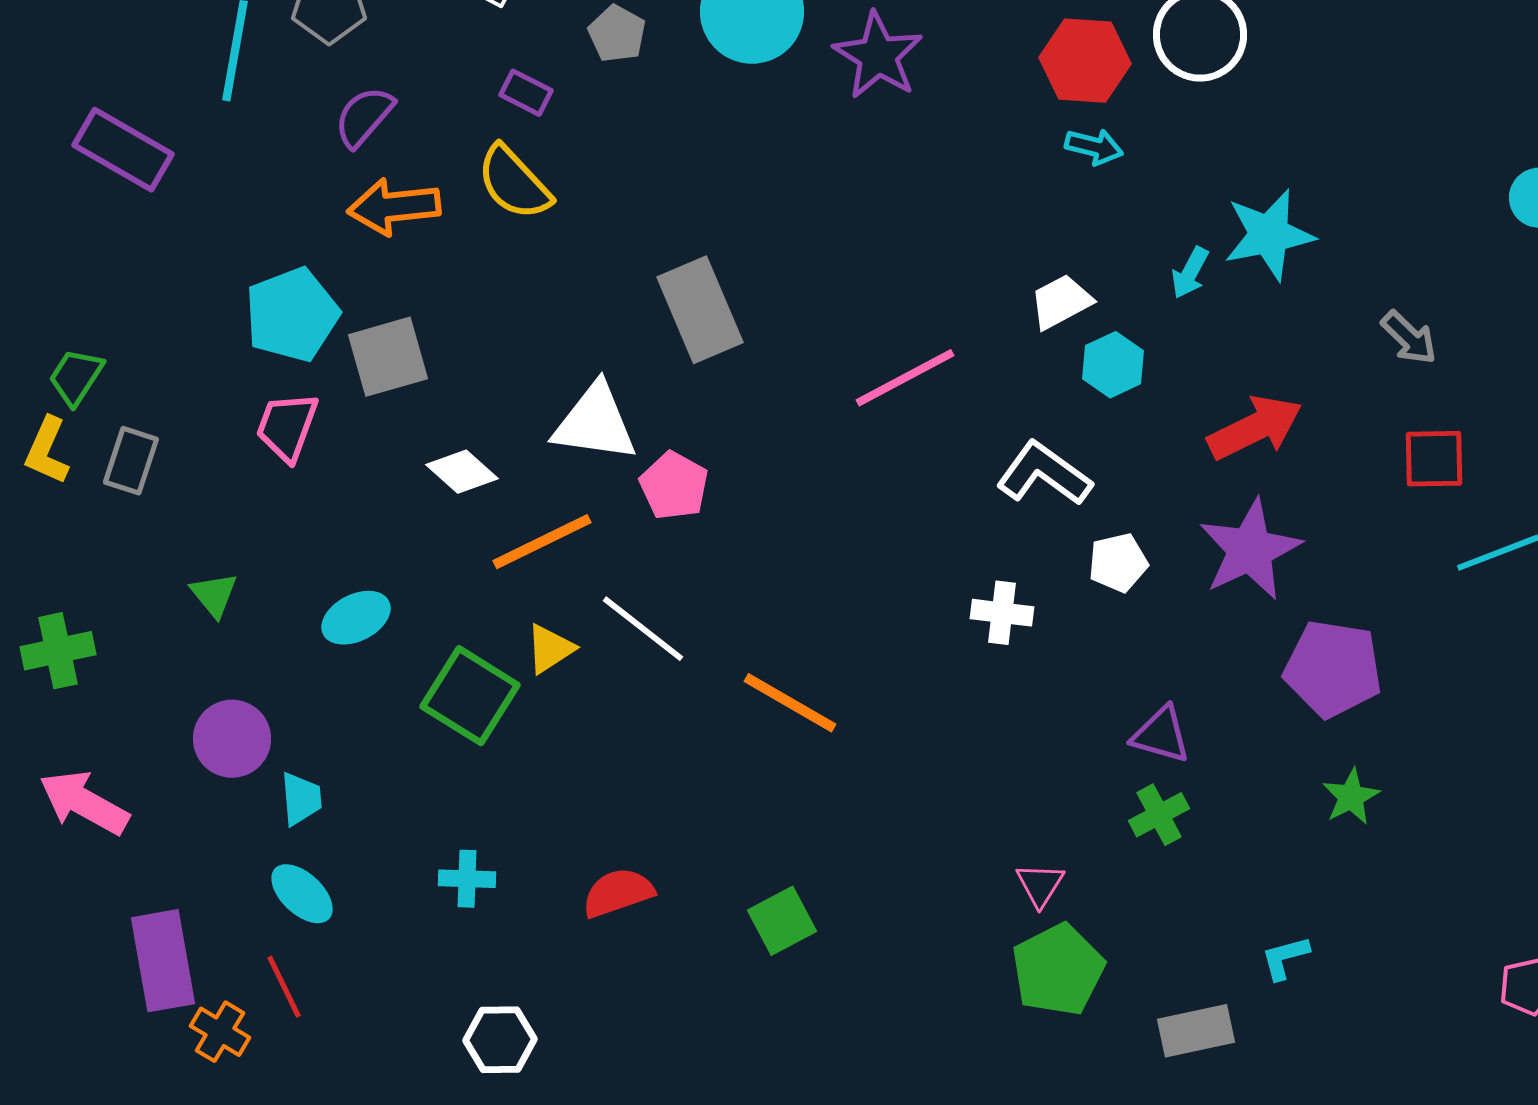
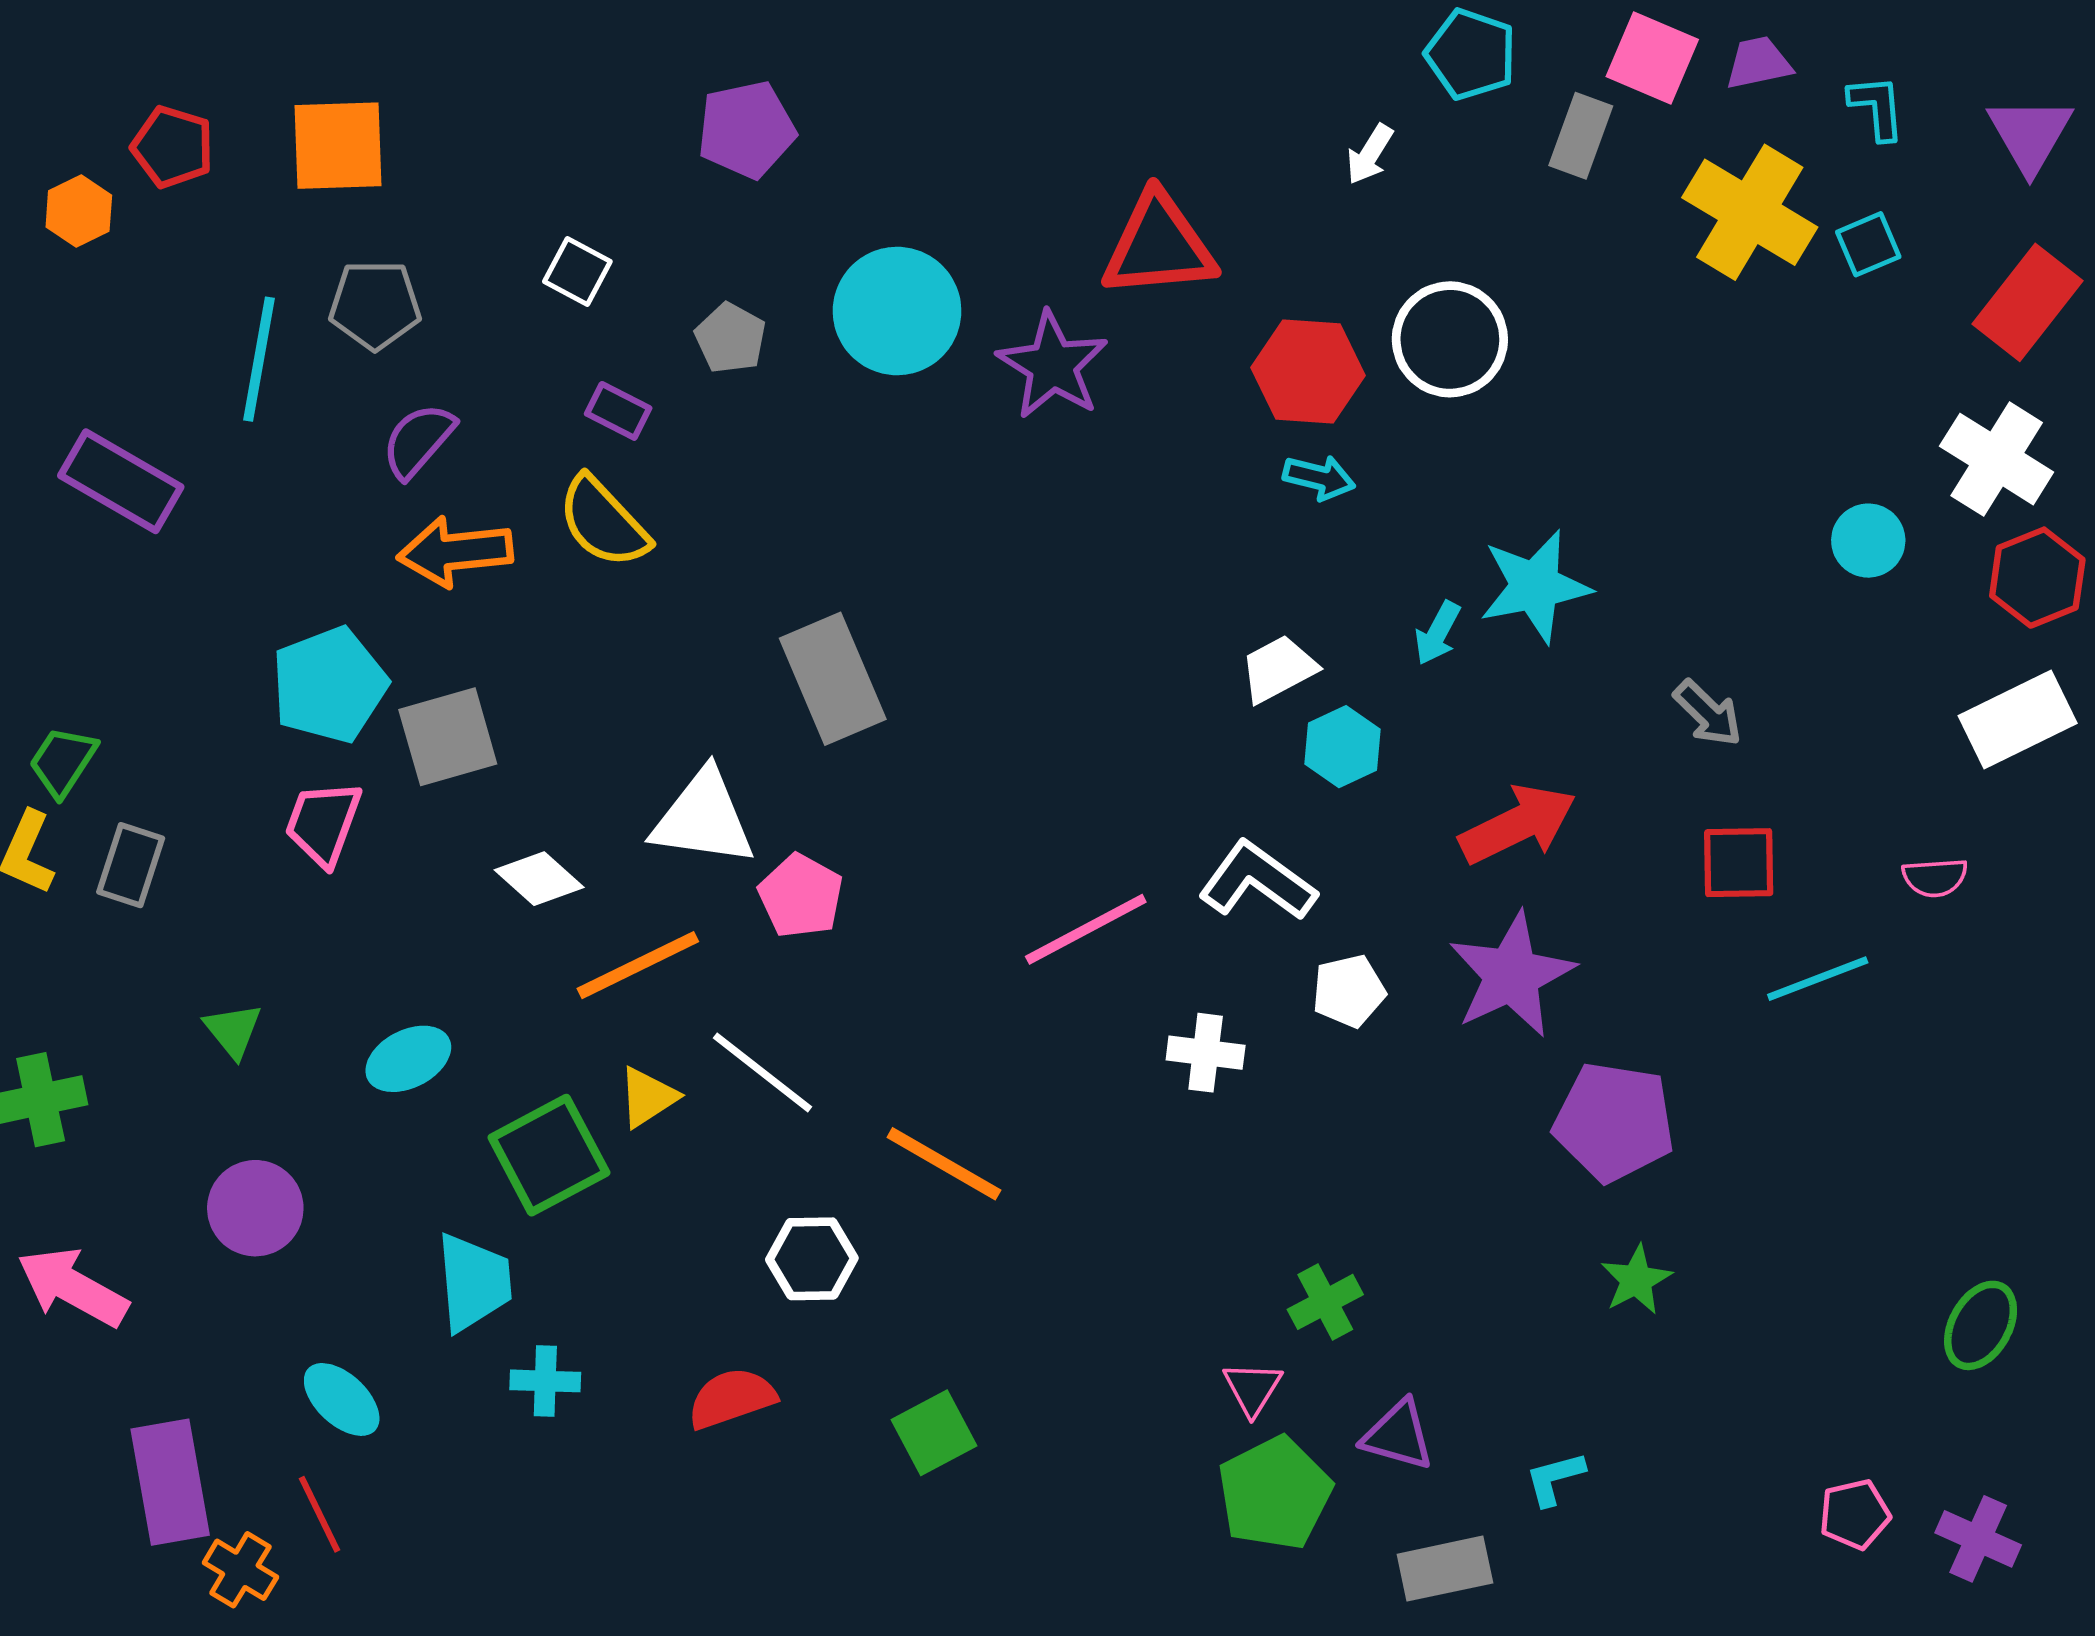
pink line: (905, 378) -> (1086, 929), moved
green square: (470, 696) -> (549, 1155), turned 30
purple triangle: (1161, 735) -> (1398, 1435), moved
cyan trapezoid: (301, 799) -> (474, 1282), moved, size x1.5
green cross: (1159, 815) -> (1325, 1302), moved
white hexagon: (500, 1040) -> (812, 1259), moved

